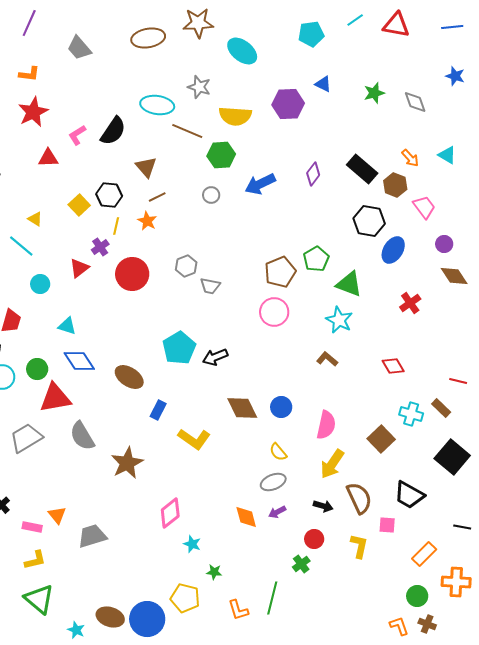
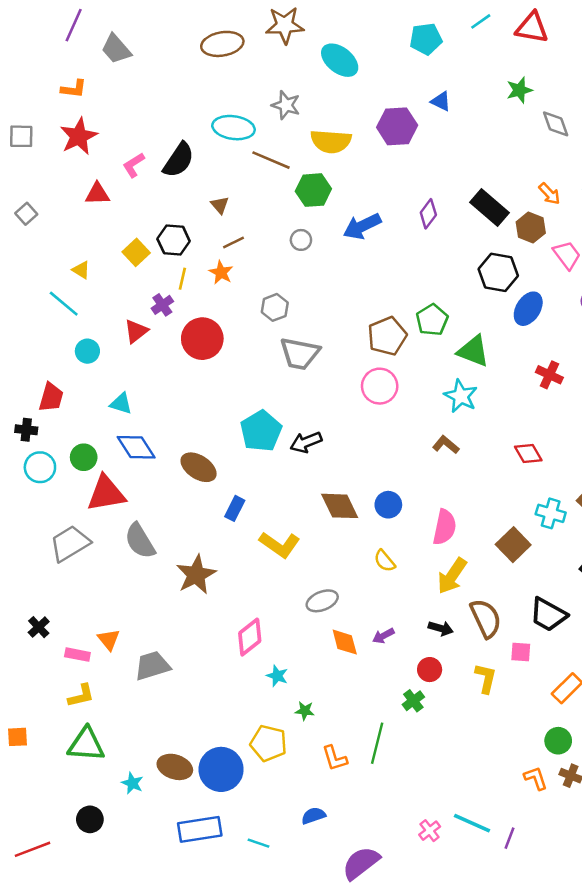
gray trapezoid: (79, 48) -> (116, 49), moved
green star: (374, 93) -> (519, 90), moved
brown triangle: (146, 167) -> (220, 205), size x0.7
gray hexagon: (186, 266) -> (275, 307), moved
gray trapezoid: (210, 286) -> (300, 354), size x1.6
red cross: (410, 303) -> (549, 375), turned -30
gray ellipse: (273, 482) -> (322, 601), moved
green triangle: (39, 599) -> (86, 744), turned -36

